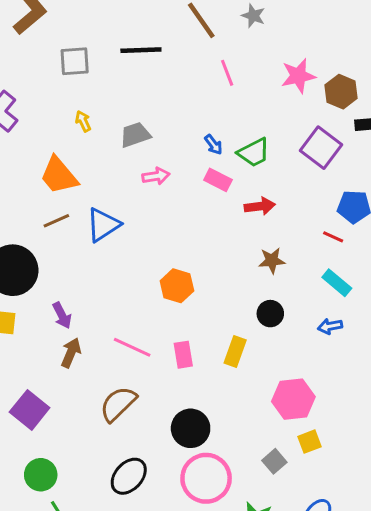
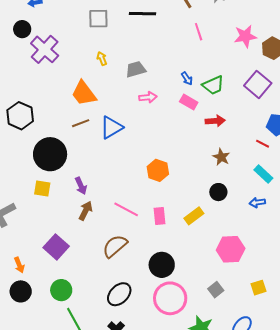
brown star: (272, 260) -> (221, 157), turned 30
yellow rectangle: (235, 352) -> (194, 216), turned 30
yellow square: (309, 442) -> (258, 288), moved

